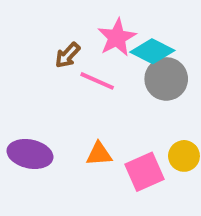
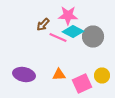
pink star: (117, 38) -> (68, 16), turned 30
cyan diamond: (152, 51) -> (73, 32), moved

